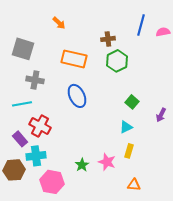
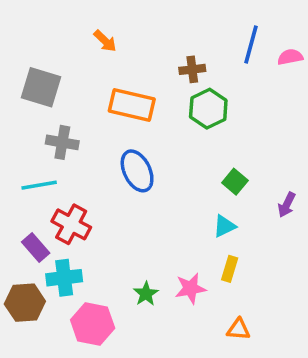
pink star: (107, 162) -> (190, 288), turned -30

